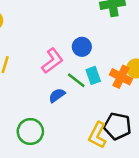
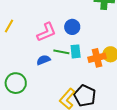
orange cross: (121, 77) -> (97, 58), turned 36
green line: (76, 80) -> (61, 52), turned -42

